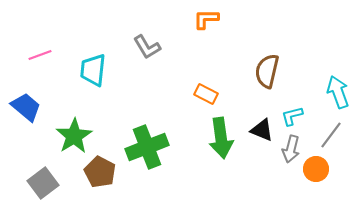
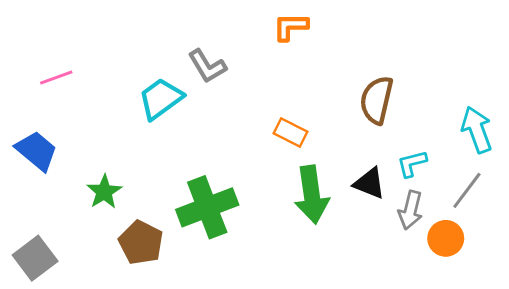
cyan trapezoid: (93, 70) -> (161, 99), moved, turned 48
green star: (74, 136) -> (104, 192), size x0.7
gray square: (43, 183) -> (35, 258), moved

